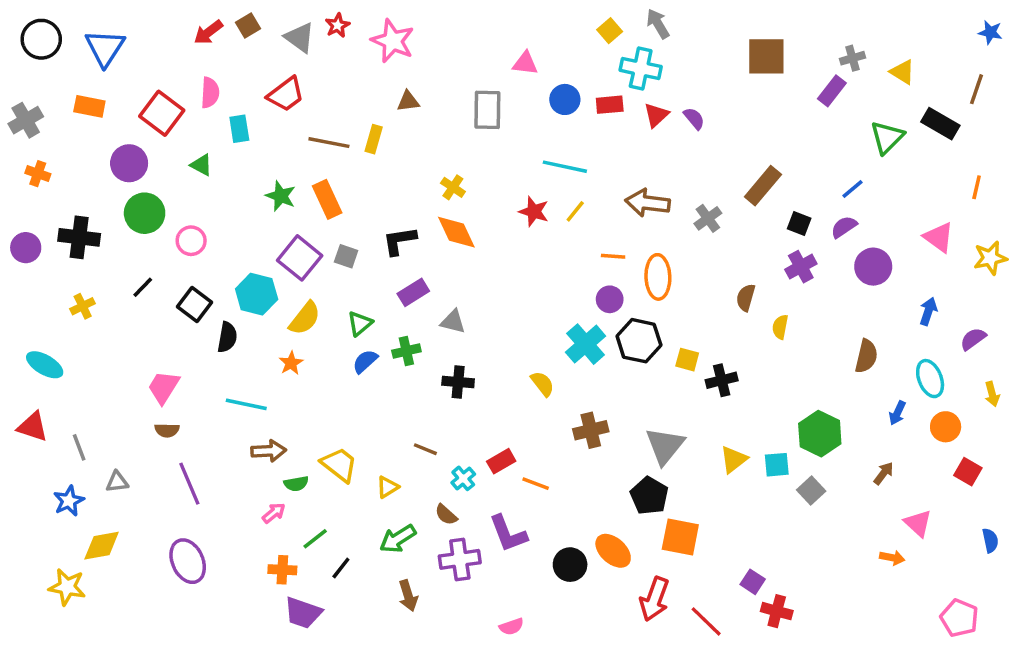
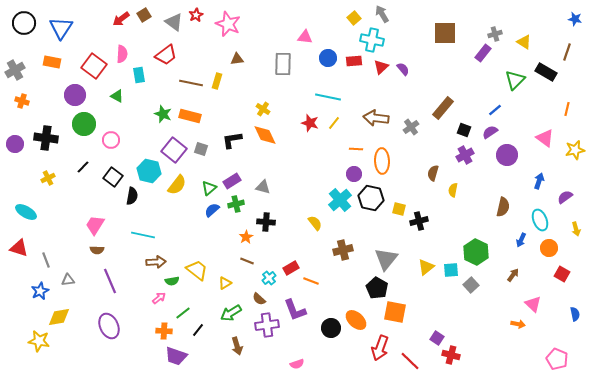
orange rectangle: (327, 199) -> (190, 116), turned -50
purple rectangle: (413, 292) -> (232, 181), moved
orange star: (291, 363) -> (246, 237), moved

